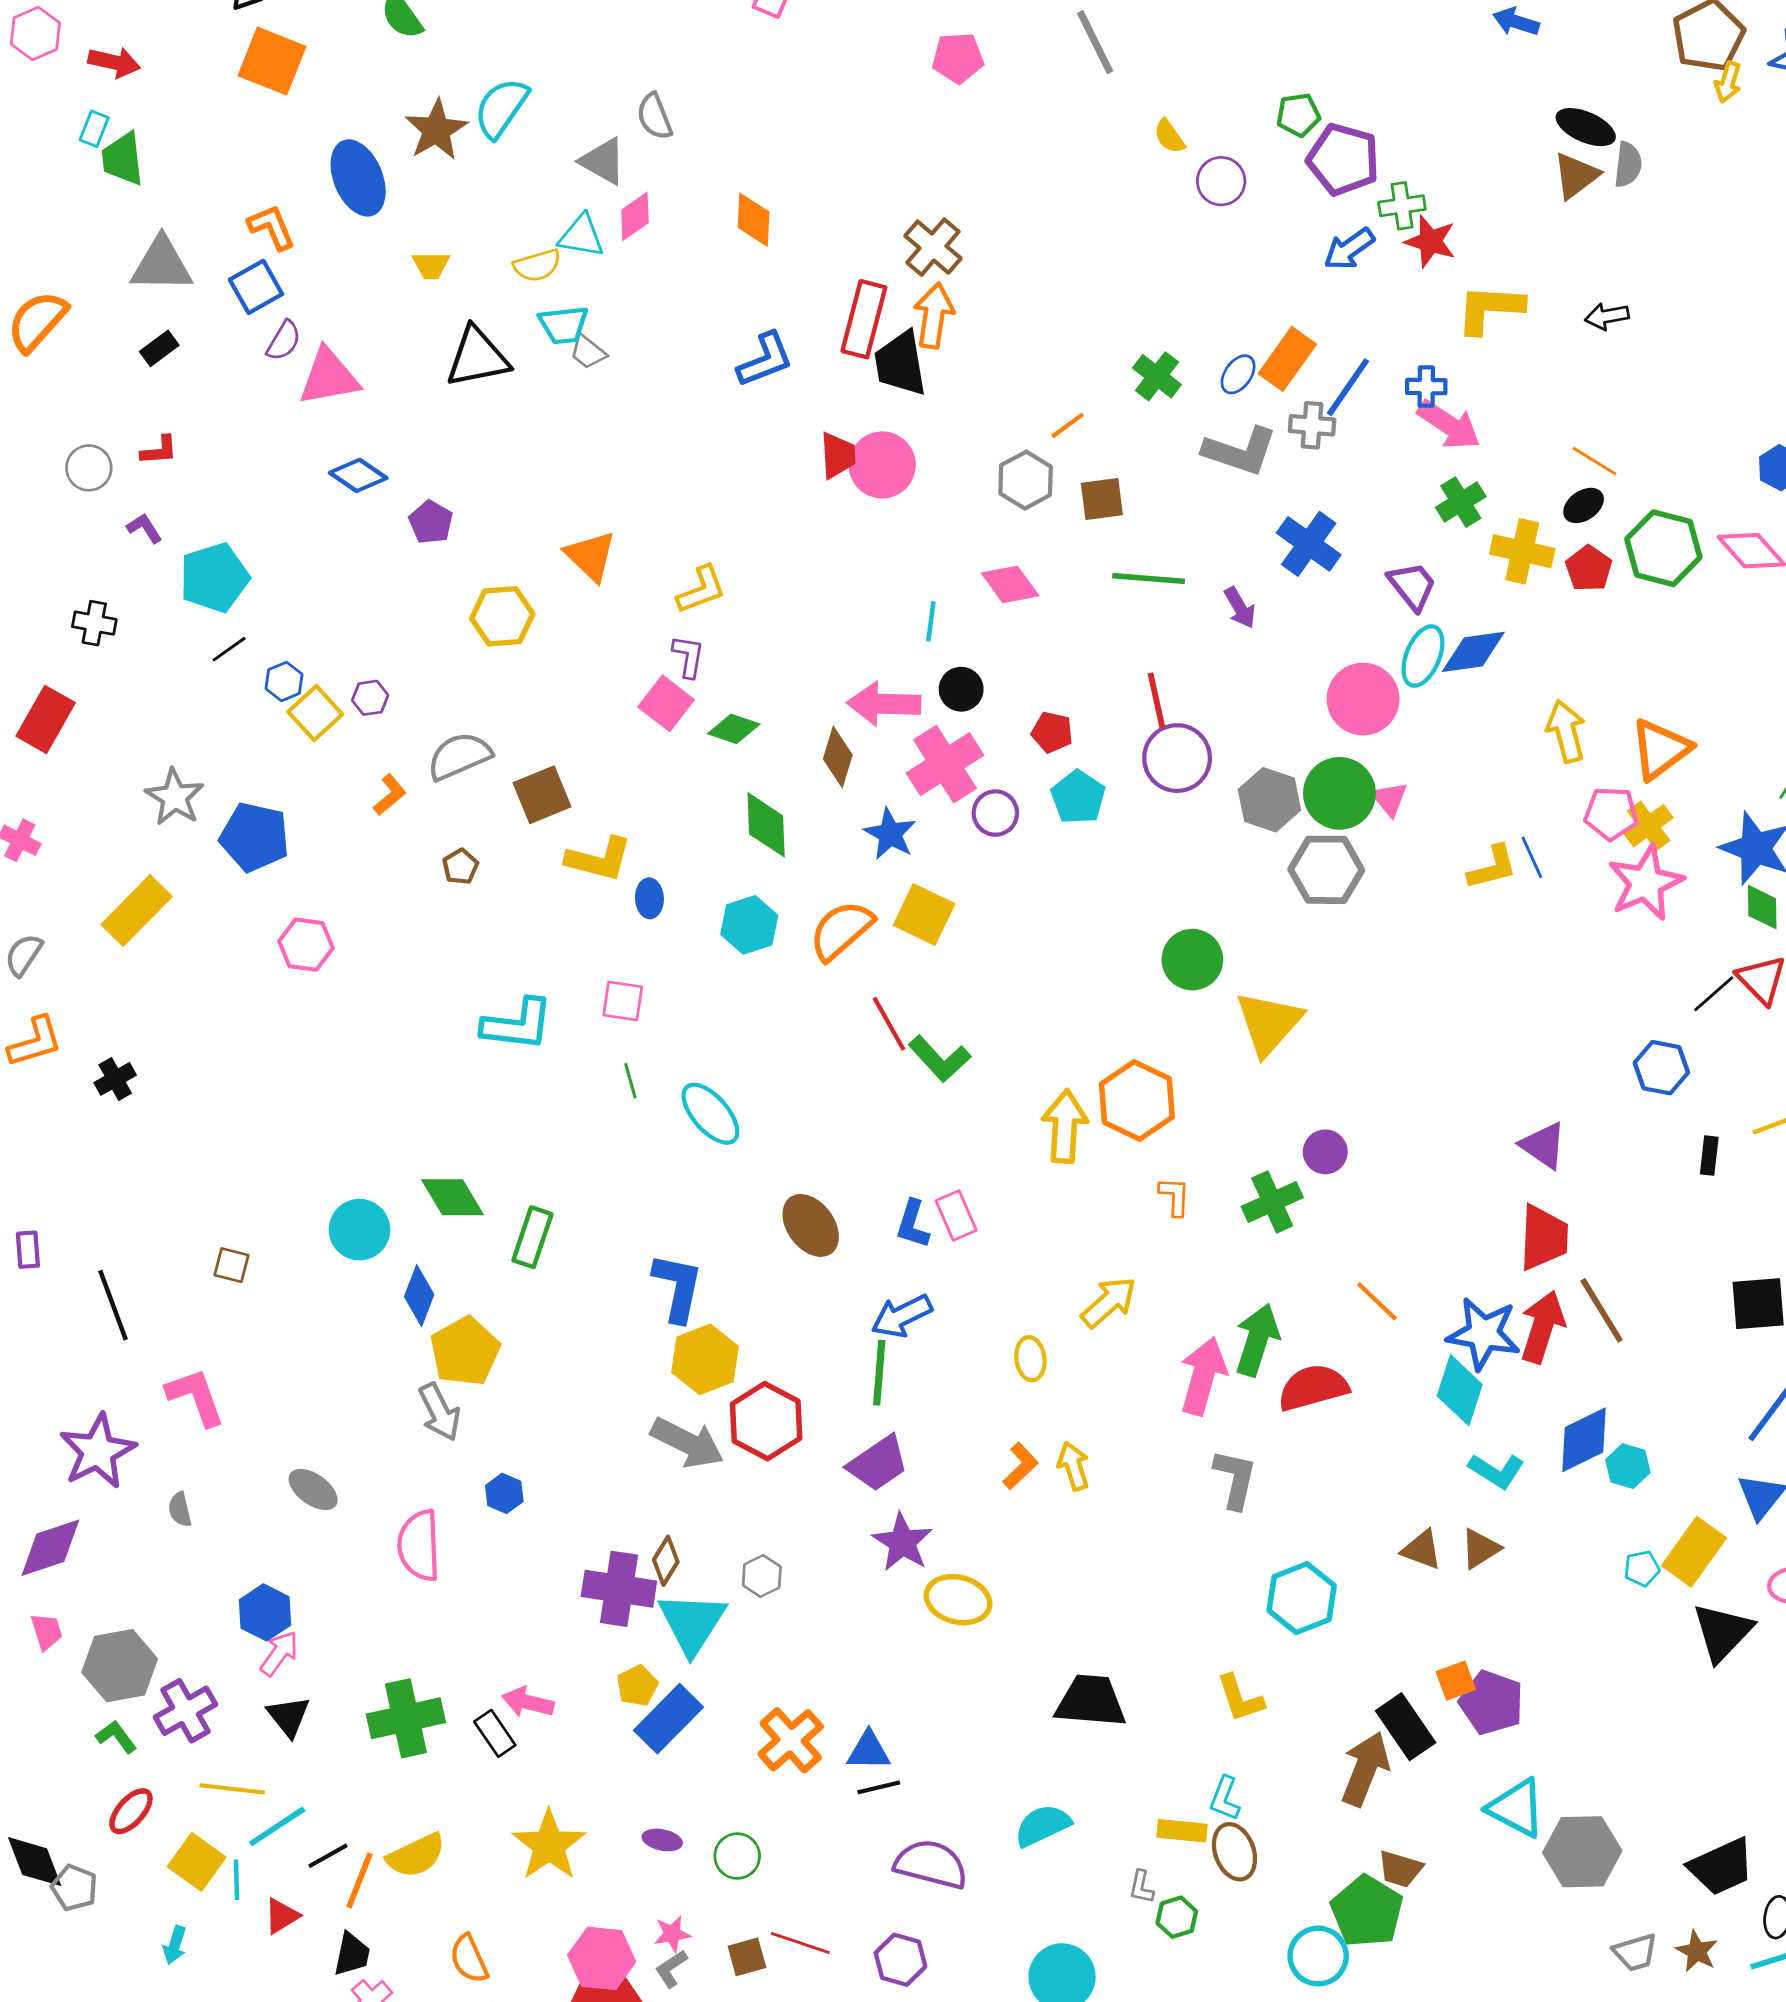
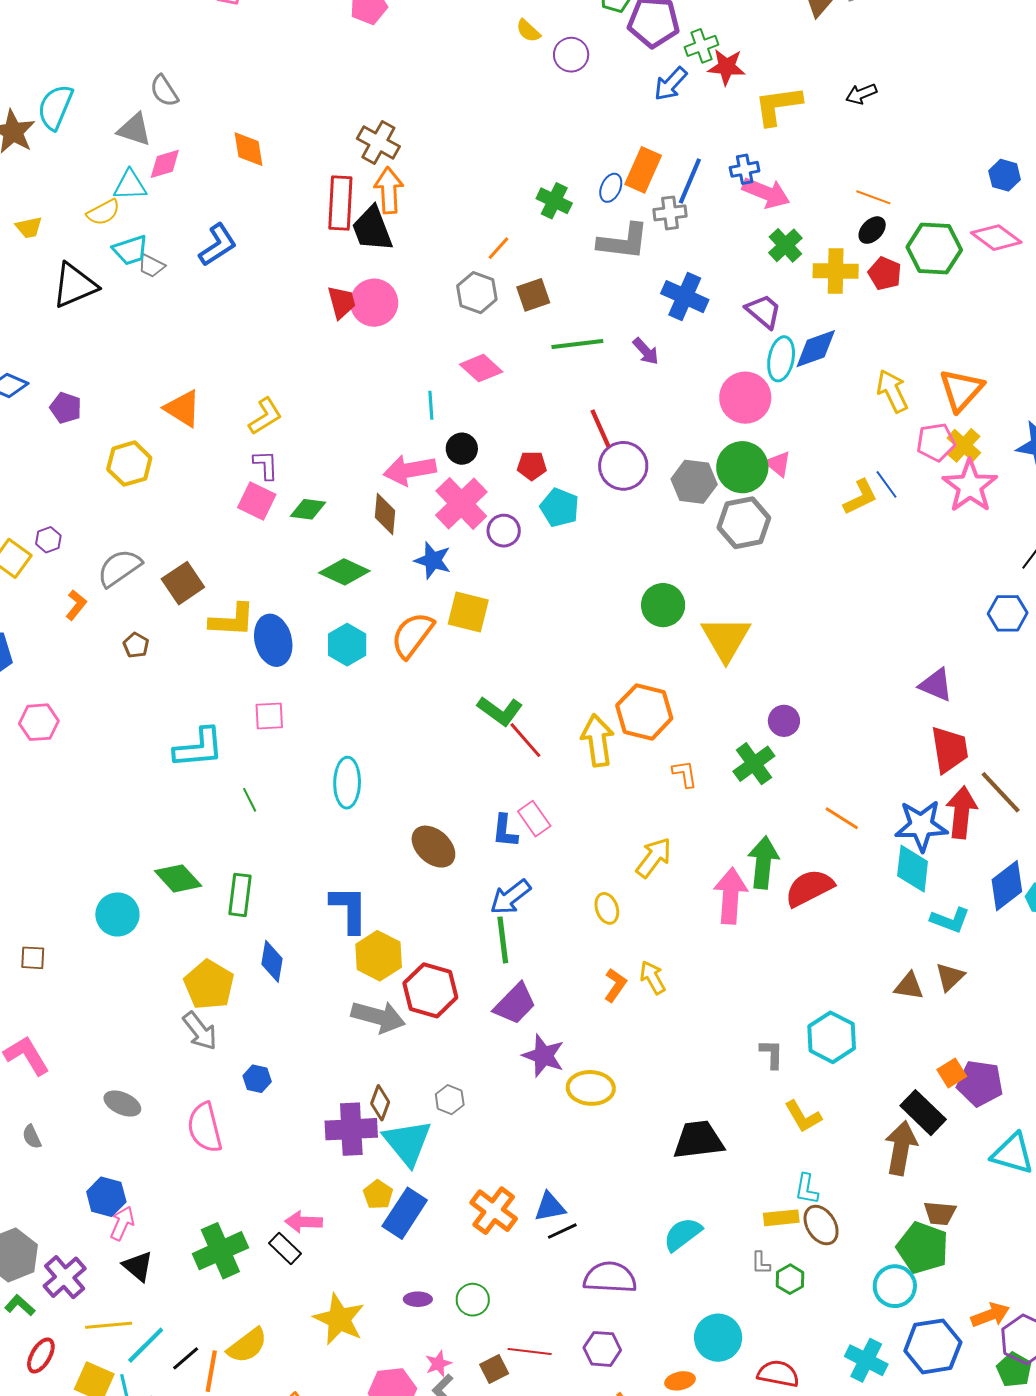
pink diamond: (635, 216) -> (165, 164), turned 30
blue L-shape: (765, 360) -> (218, 245), moved
green diamond: (766, 825) -> (344, 572), turned -51
blue ellipse: (649, 898) -> (273, 640), size x1.8
red line: (889, 1024) -> (525, 740), moved
green line: (630, 1081) -> (250, 800), moved
cyan ellipse: (710, 1114) -> (347, 783), turned 54
blue diamond: (419, 1296) -> (272, 961), moved
gray L-shape: (1235, 1479) -> (772, 1054), moved, size x0.7

